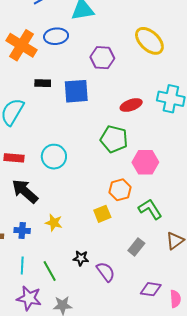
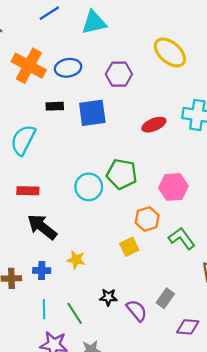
blue ellipse: (56, 36) -> (68, 68), moved
green pentagon: (114, 139) -> (122, 174), moved
cyan circle: (54, 157) -> (89, 187), moved
gray rectangle: (136, 247) -> (165, 298), moved

